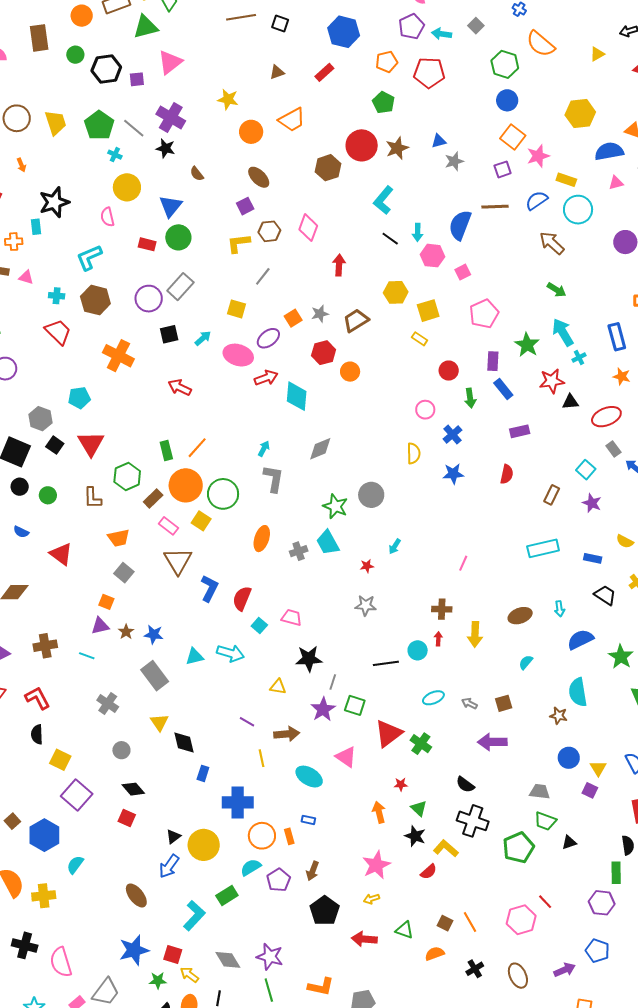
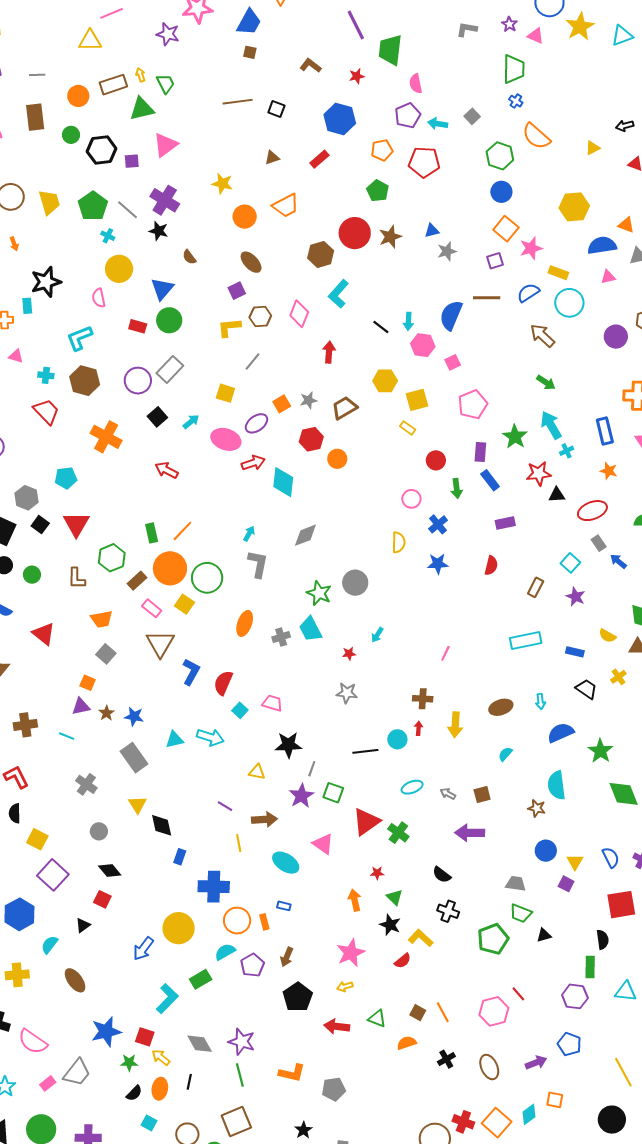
cyan L-shape: (383, 200) -> (338, 294), moved
black square: (169, 334) -> (157, 417), turned -30
black cross: (473, 821) -> (448, 911), size x0.7
black triangle: (173, 837) -> (83, 925), moved
brown ellipse: (136, 895) -> (75, 980), moved
pink semicircle: (61, 962) -> (33, 1042), turned -40

